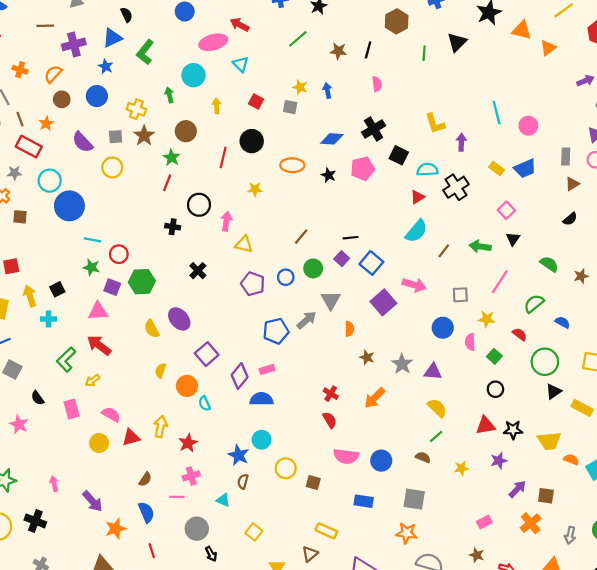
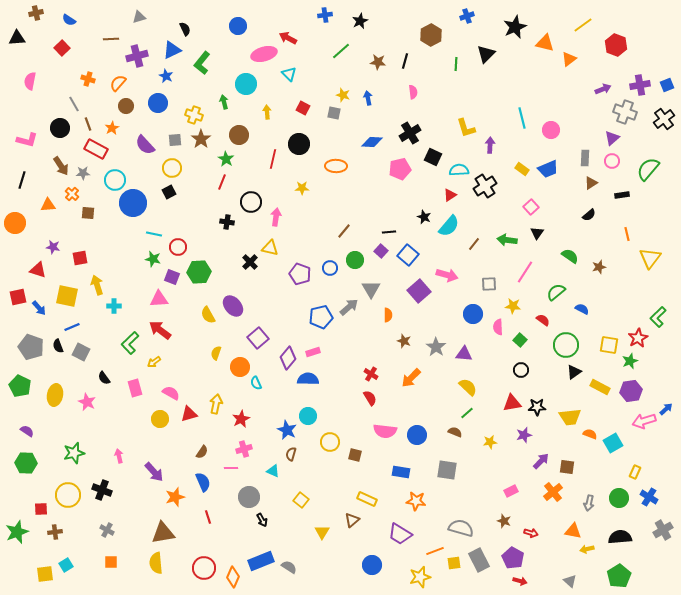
black star: (329, 175) -> (424, 217), moved
yellow triangle: (244, 244) -> (270, 248), moved
black square: (57, 289) -> (169, 192), moved
orange star: (406, 533) -> (416, 501), moved

